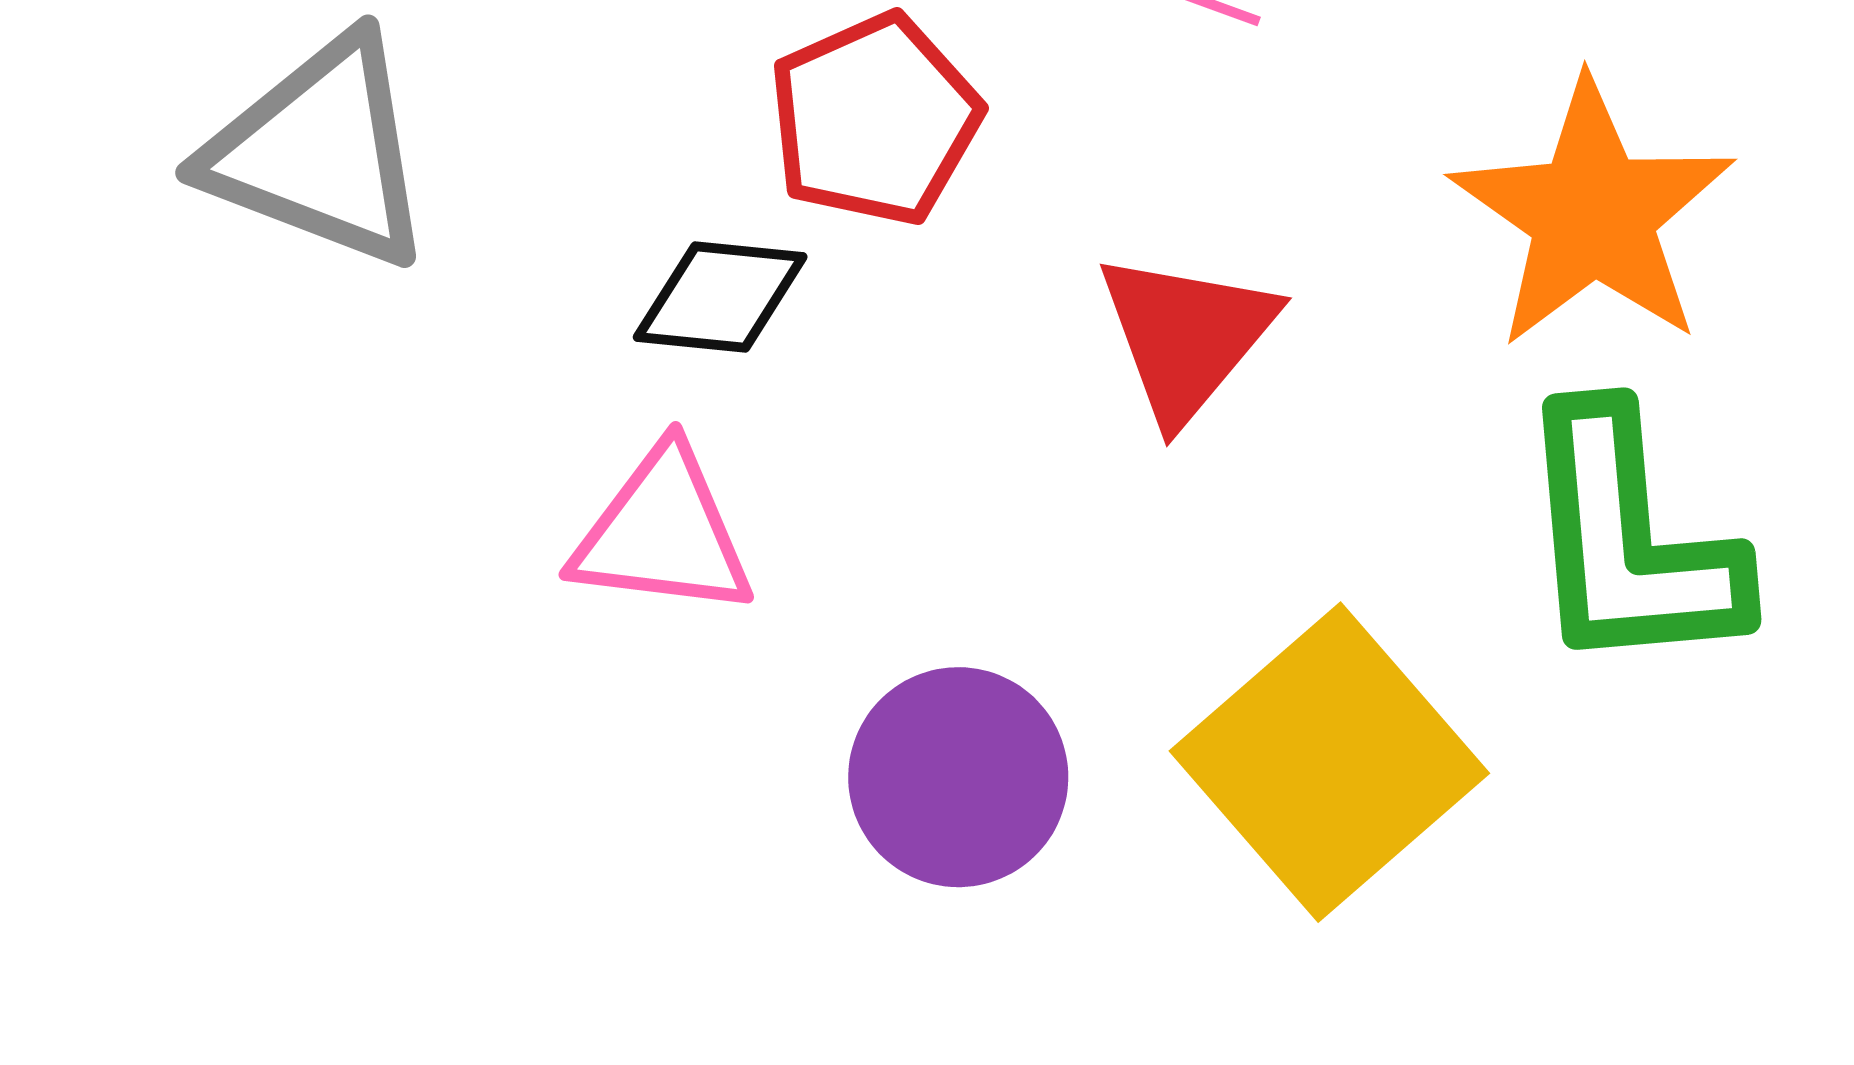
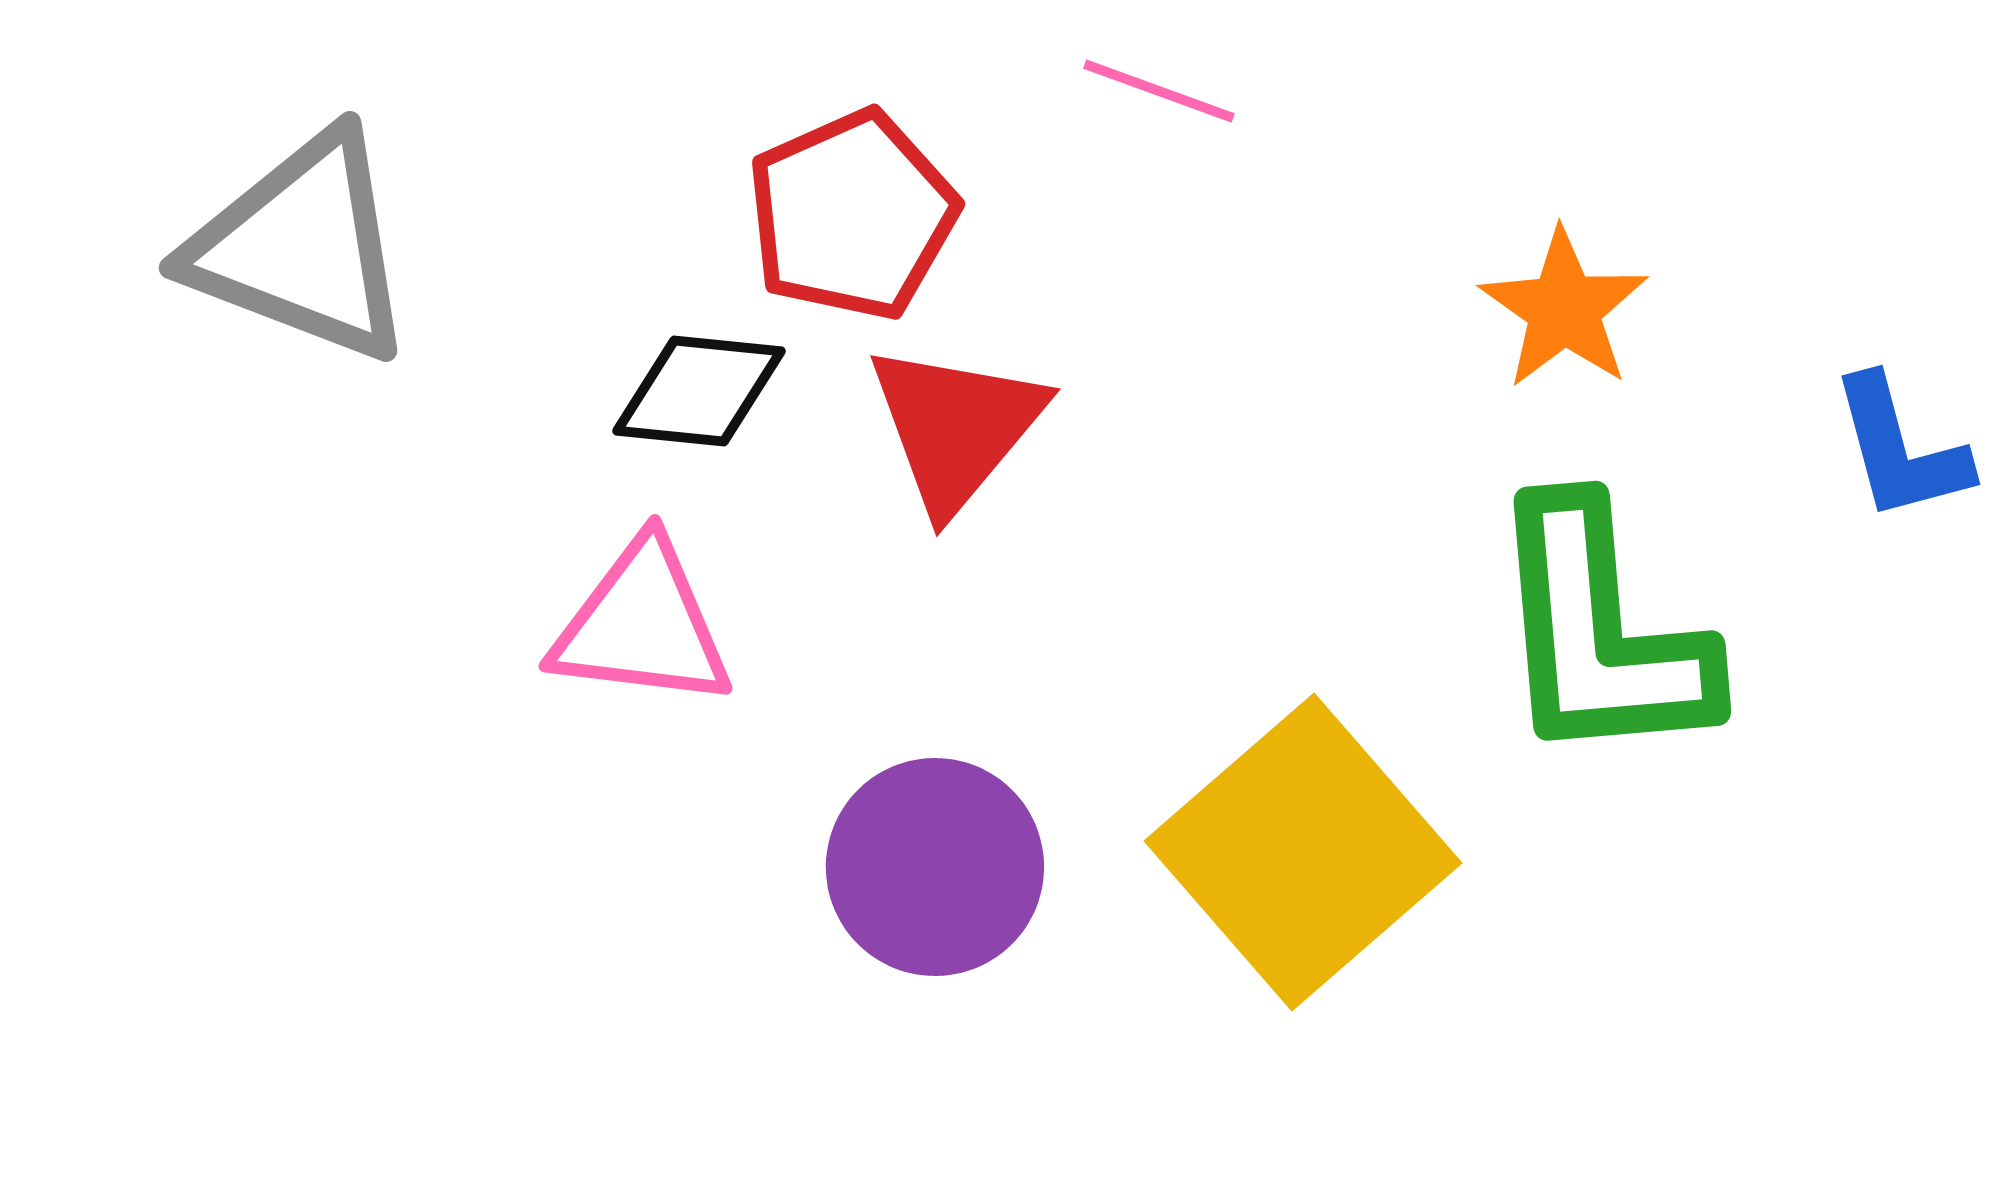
orange star: (1593, 214) -> (1564, 309), size x0.6
red triangle: (1186, 336) -> (956, 427), moved

